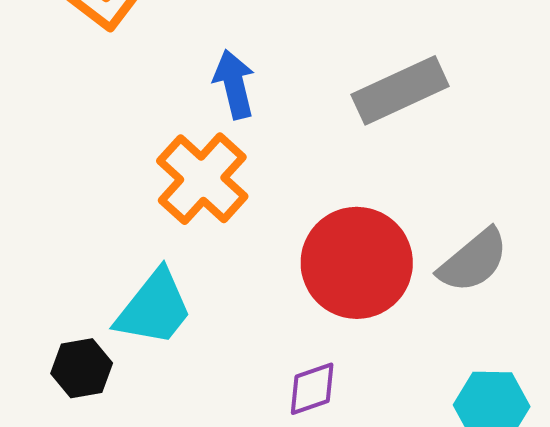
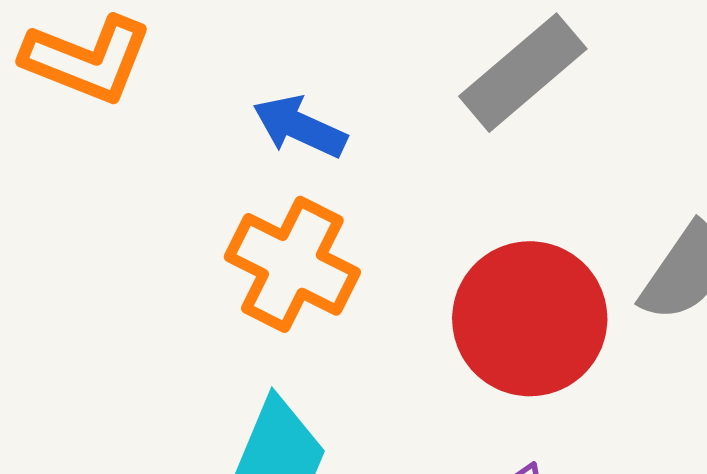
blue arrow: (234, 84) -> (300, 127), turned -36

